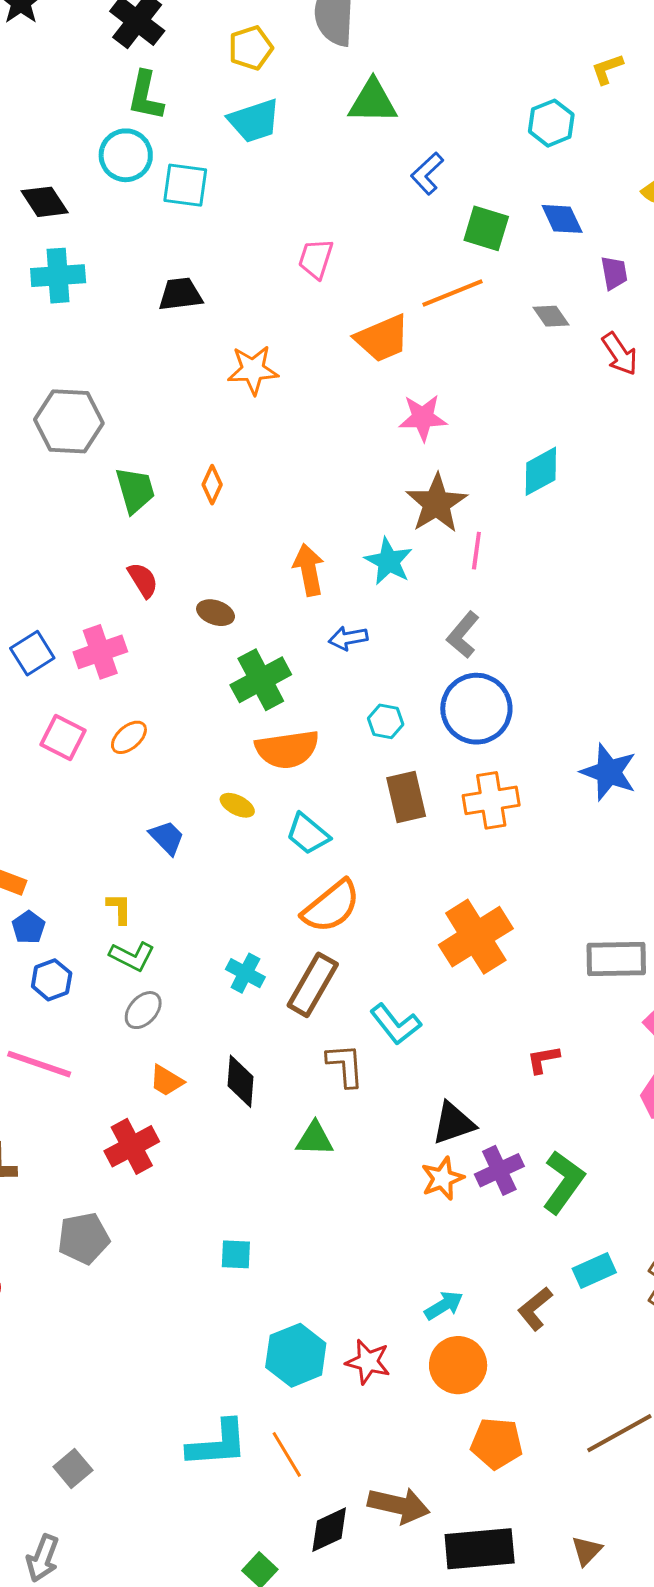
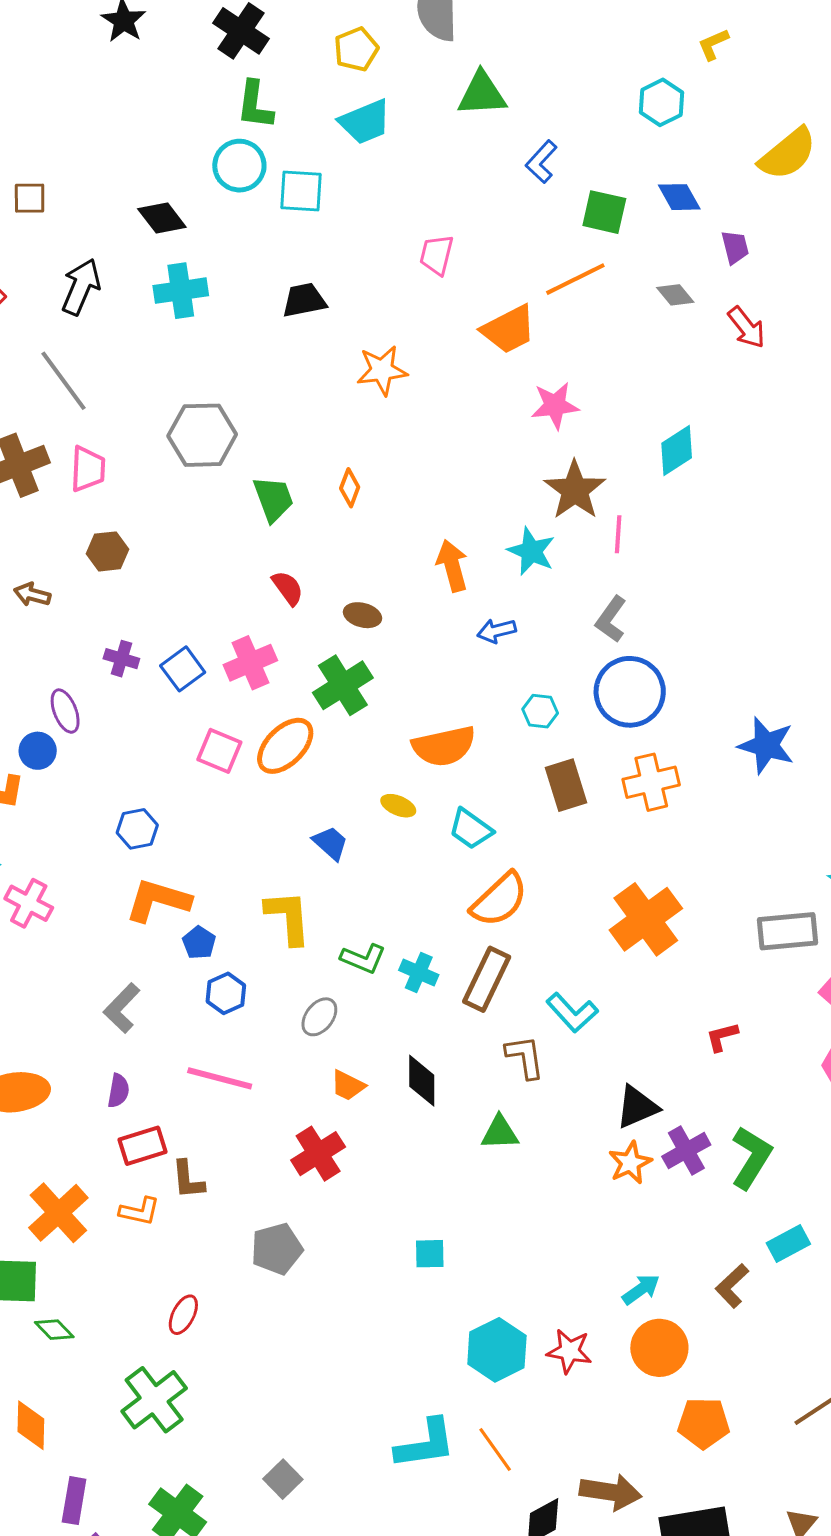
green cross: (261, 680) -> (343, 685), moved
orange ellipse: (129, 737) -> (285, 746), size x1.6
yellow L-shape: (119, 909) -> (288, 917), size x1.8
green L-shape: (132, 956) -> (363, 959), moved

